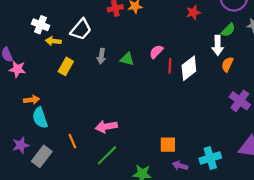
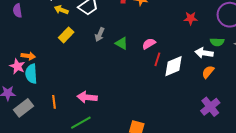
green semicircle: (228, 30) -> (217, 42), turned 32
white arrow: (218, 45) -> (204, 53), turned 84
pink star: (17, 69) -> (17, 66), moved

